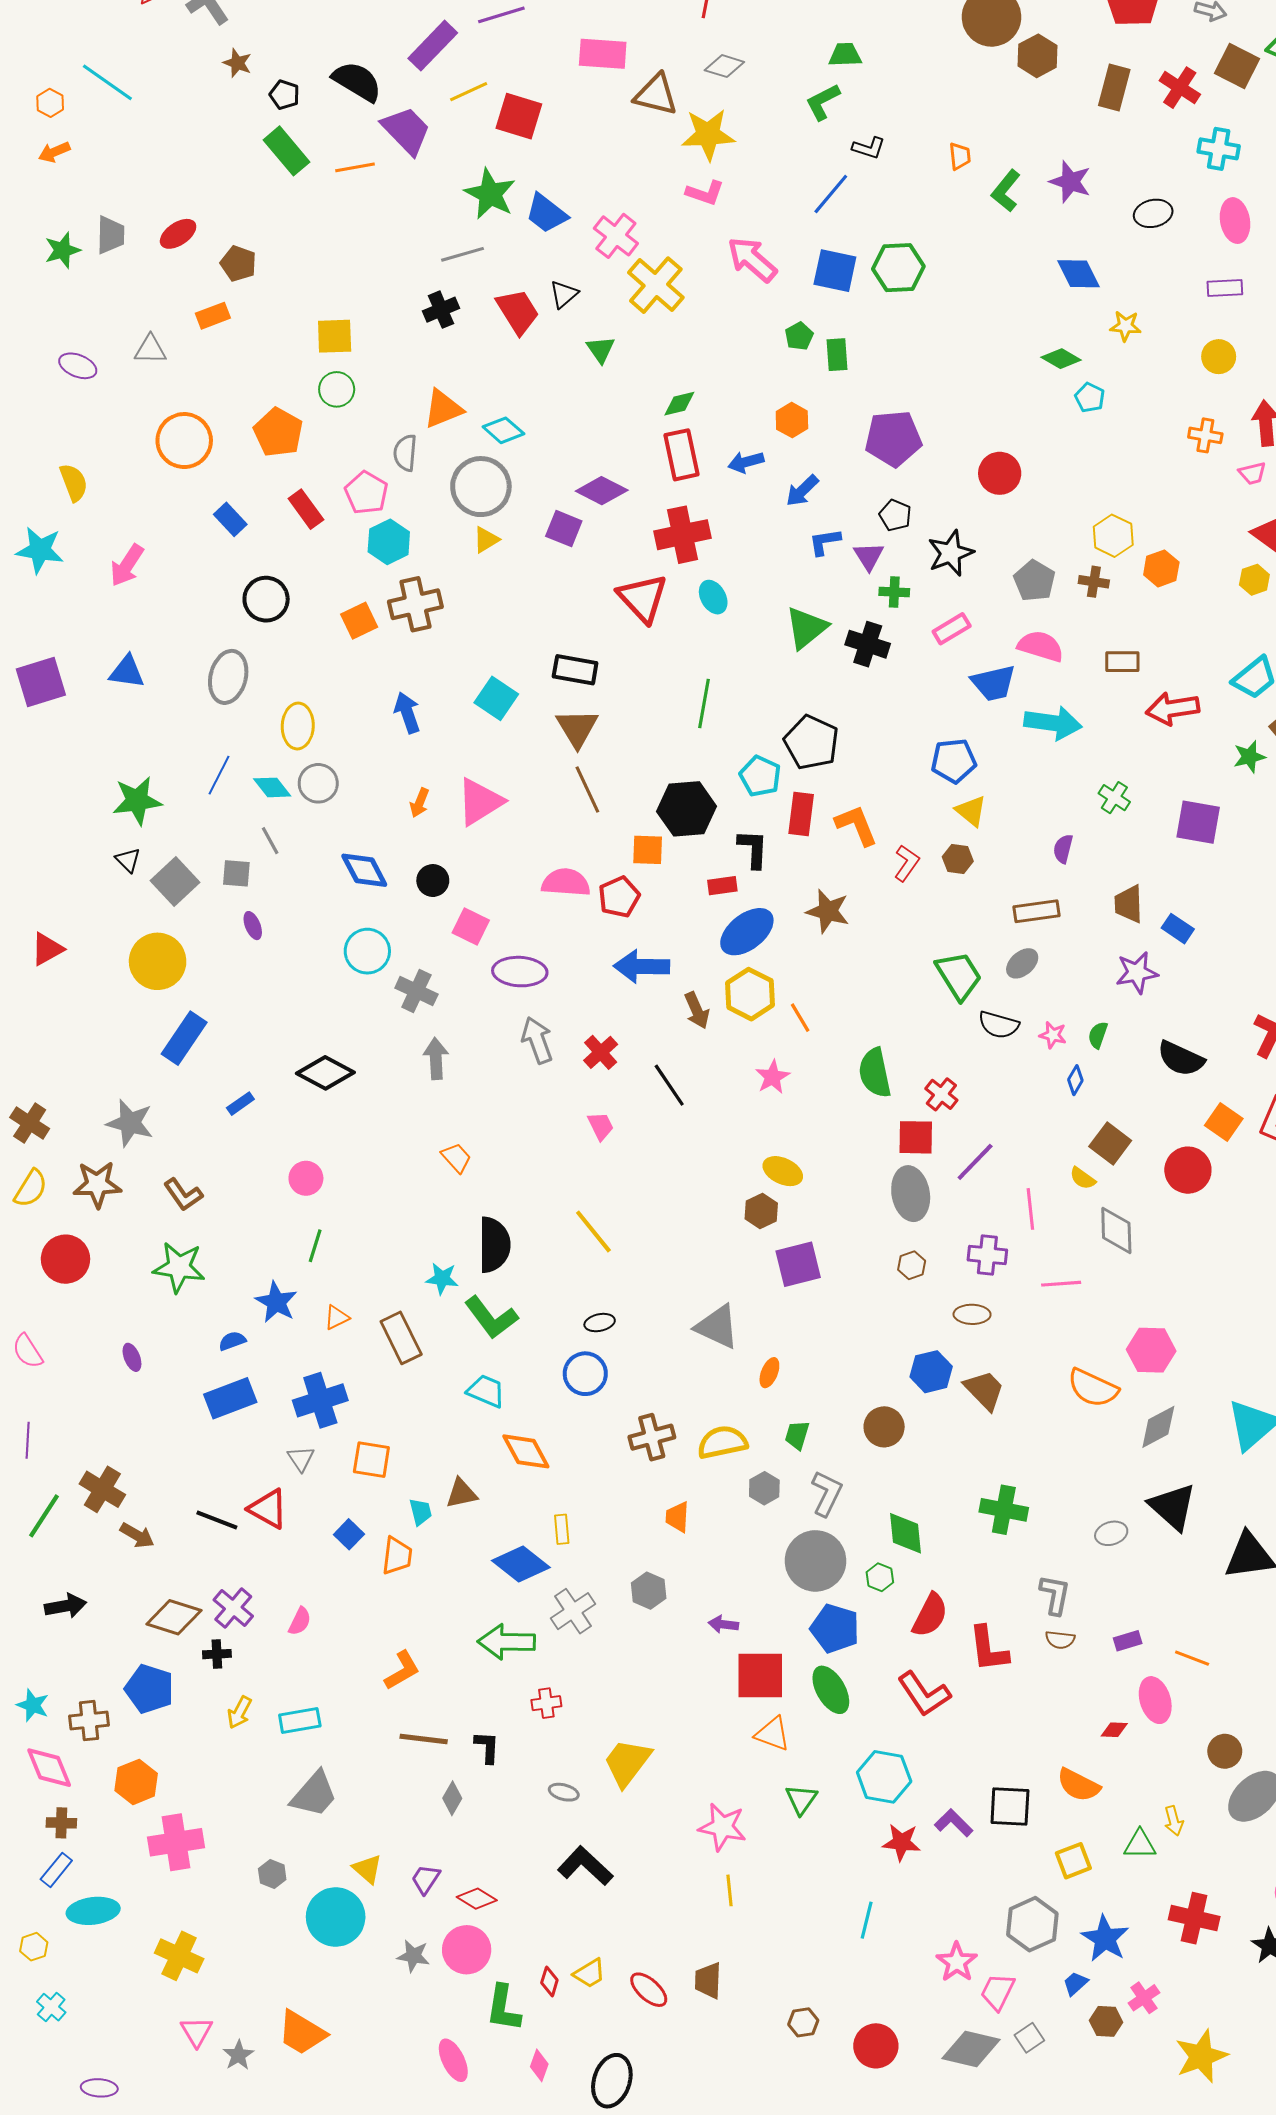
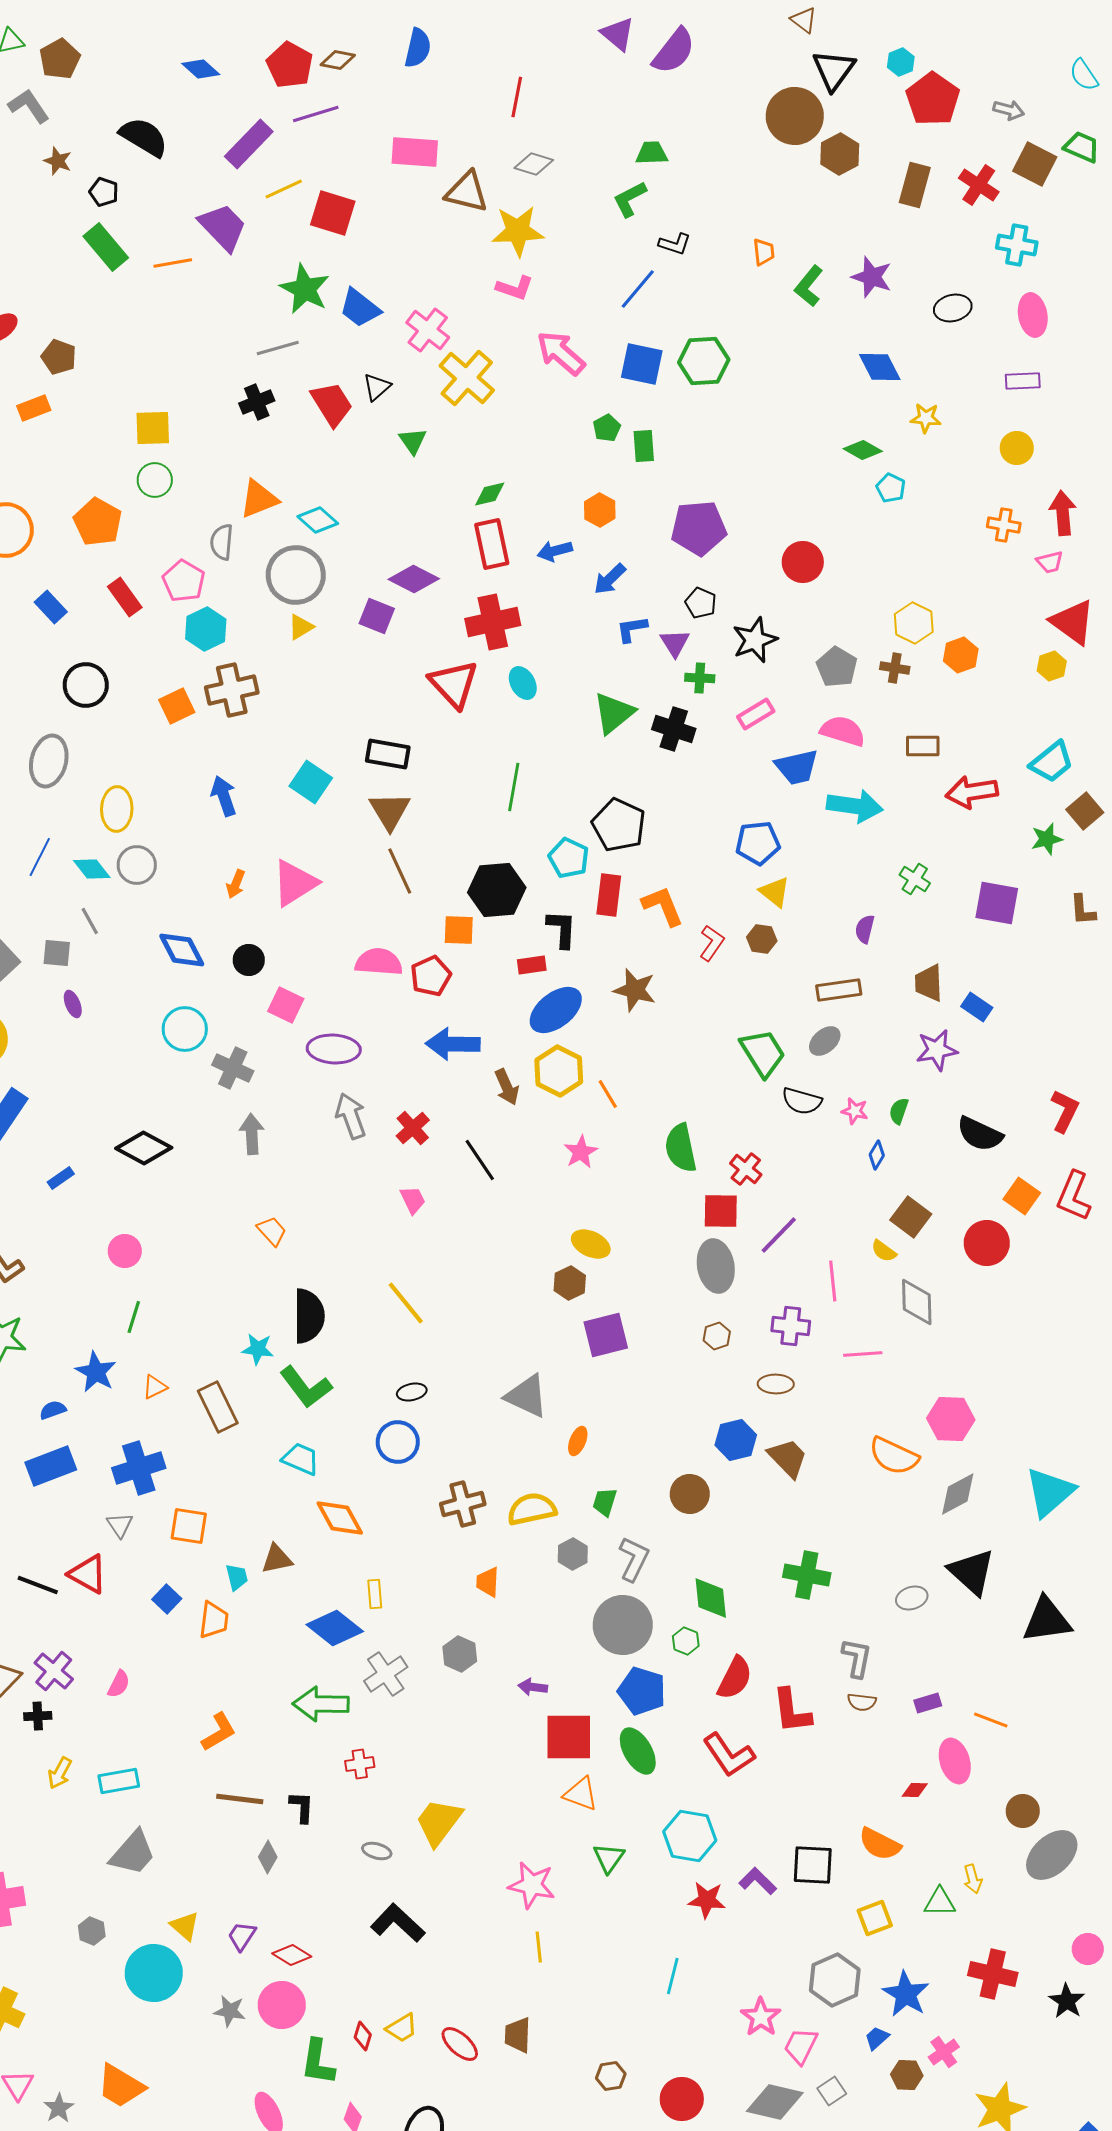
black semicircle: (357, 81) -> (144, 137), moved

